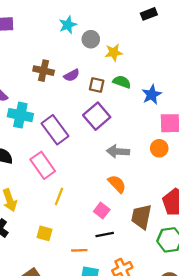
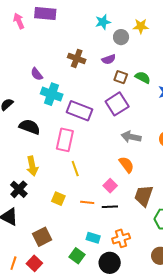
yellow star: (114, 52) -> (141, 26), moved
purple semicircle: (72, 75) -> (109, 59), moved
purple rectangle: (55, 130) -> (80, 111), turned -40
pink rectangle: (43, 165) -> (65, 140), turned 40
yellow line: (59, 196) -> (75, 169), turned -49
orange line: (79, 250) -> (87, 202), moved

